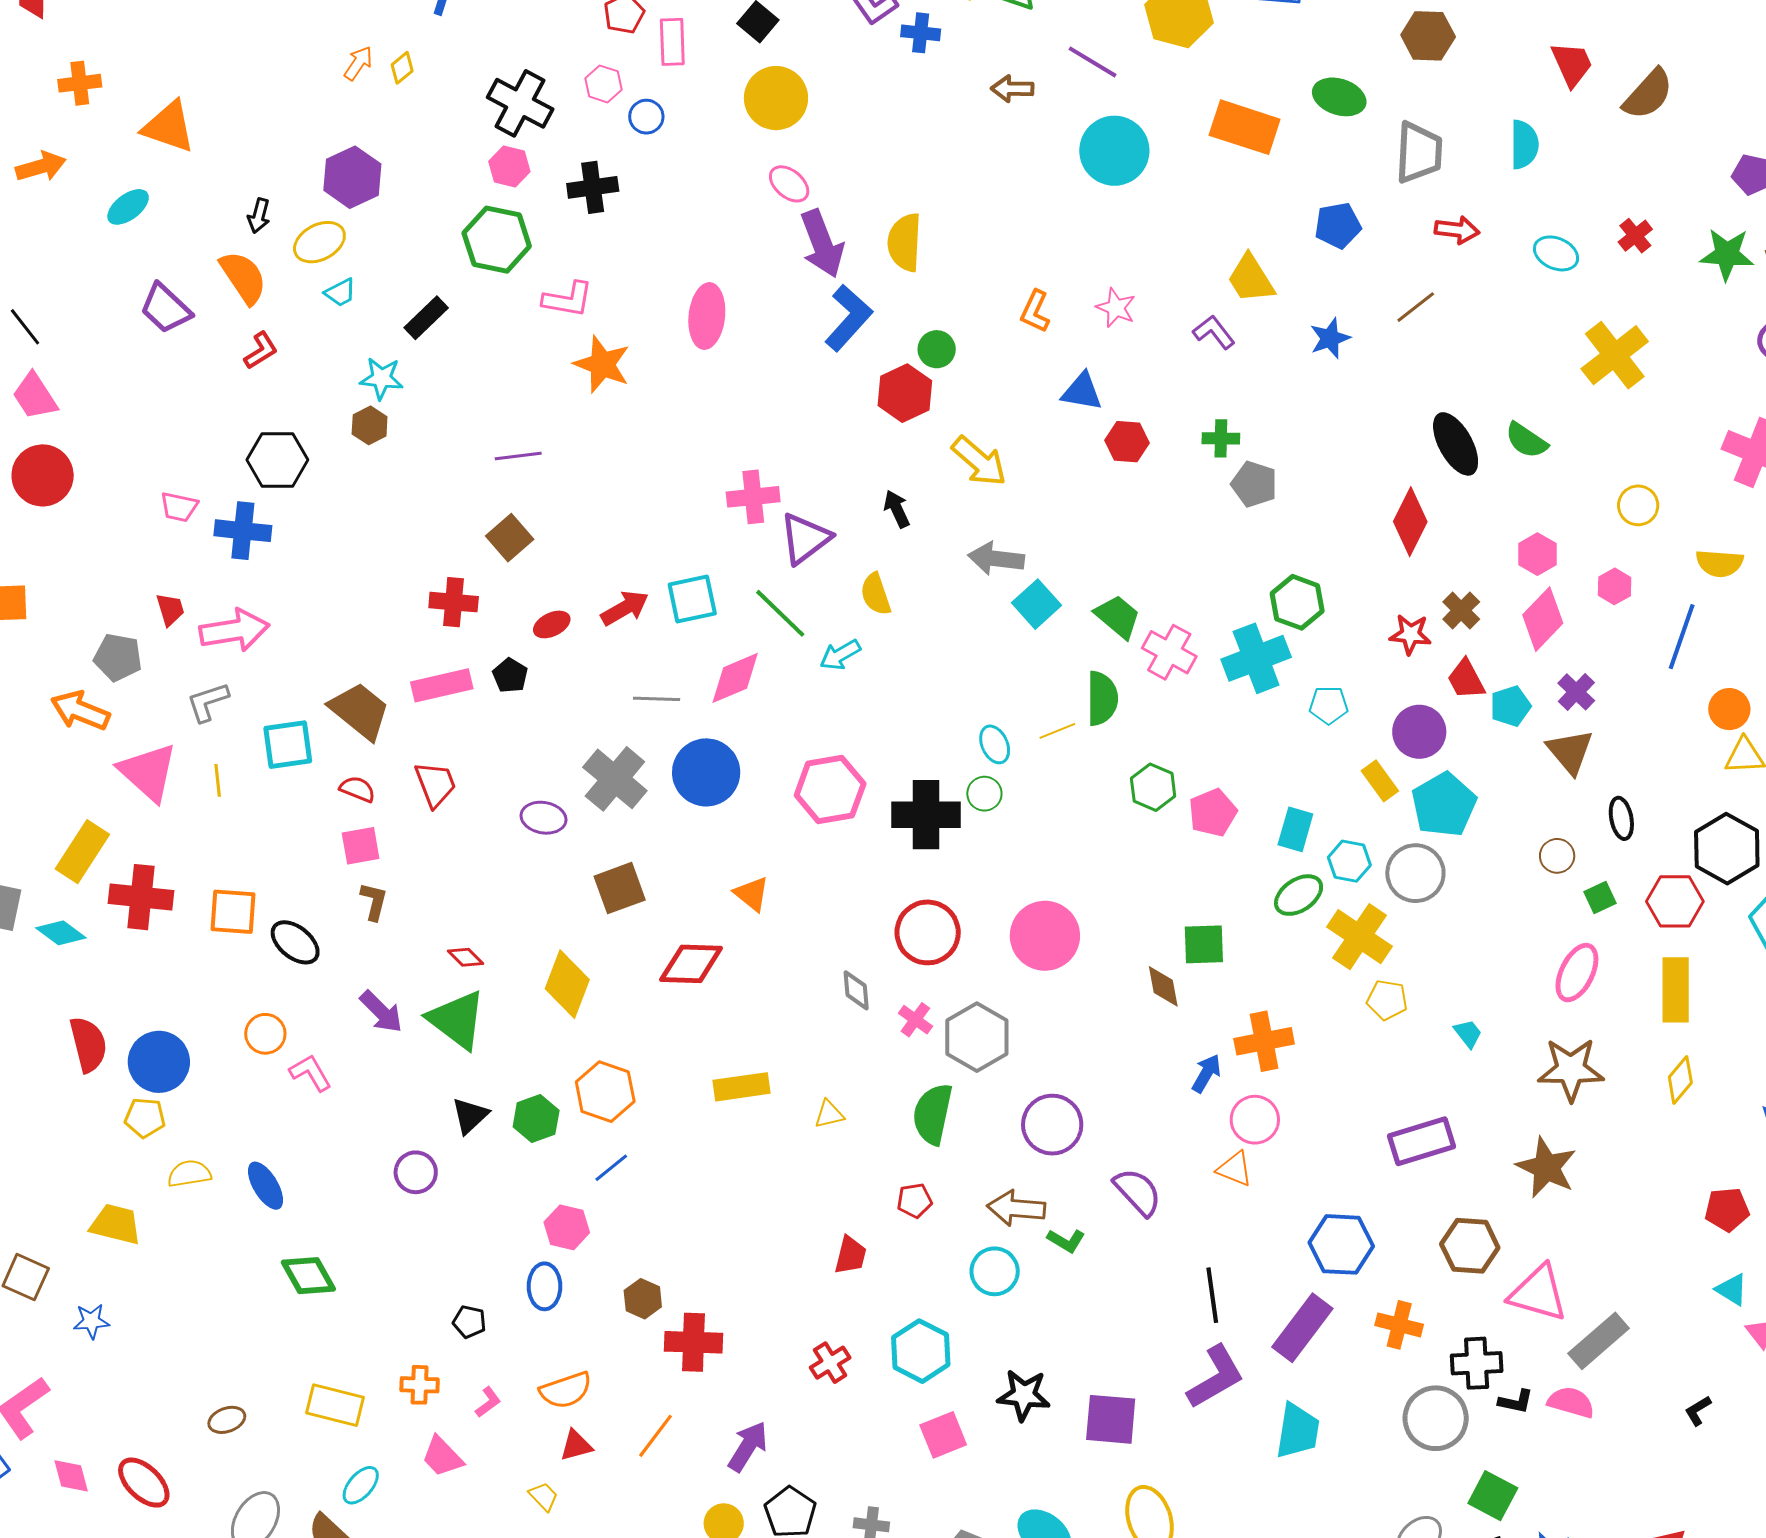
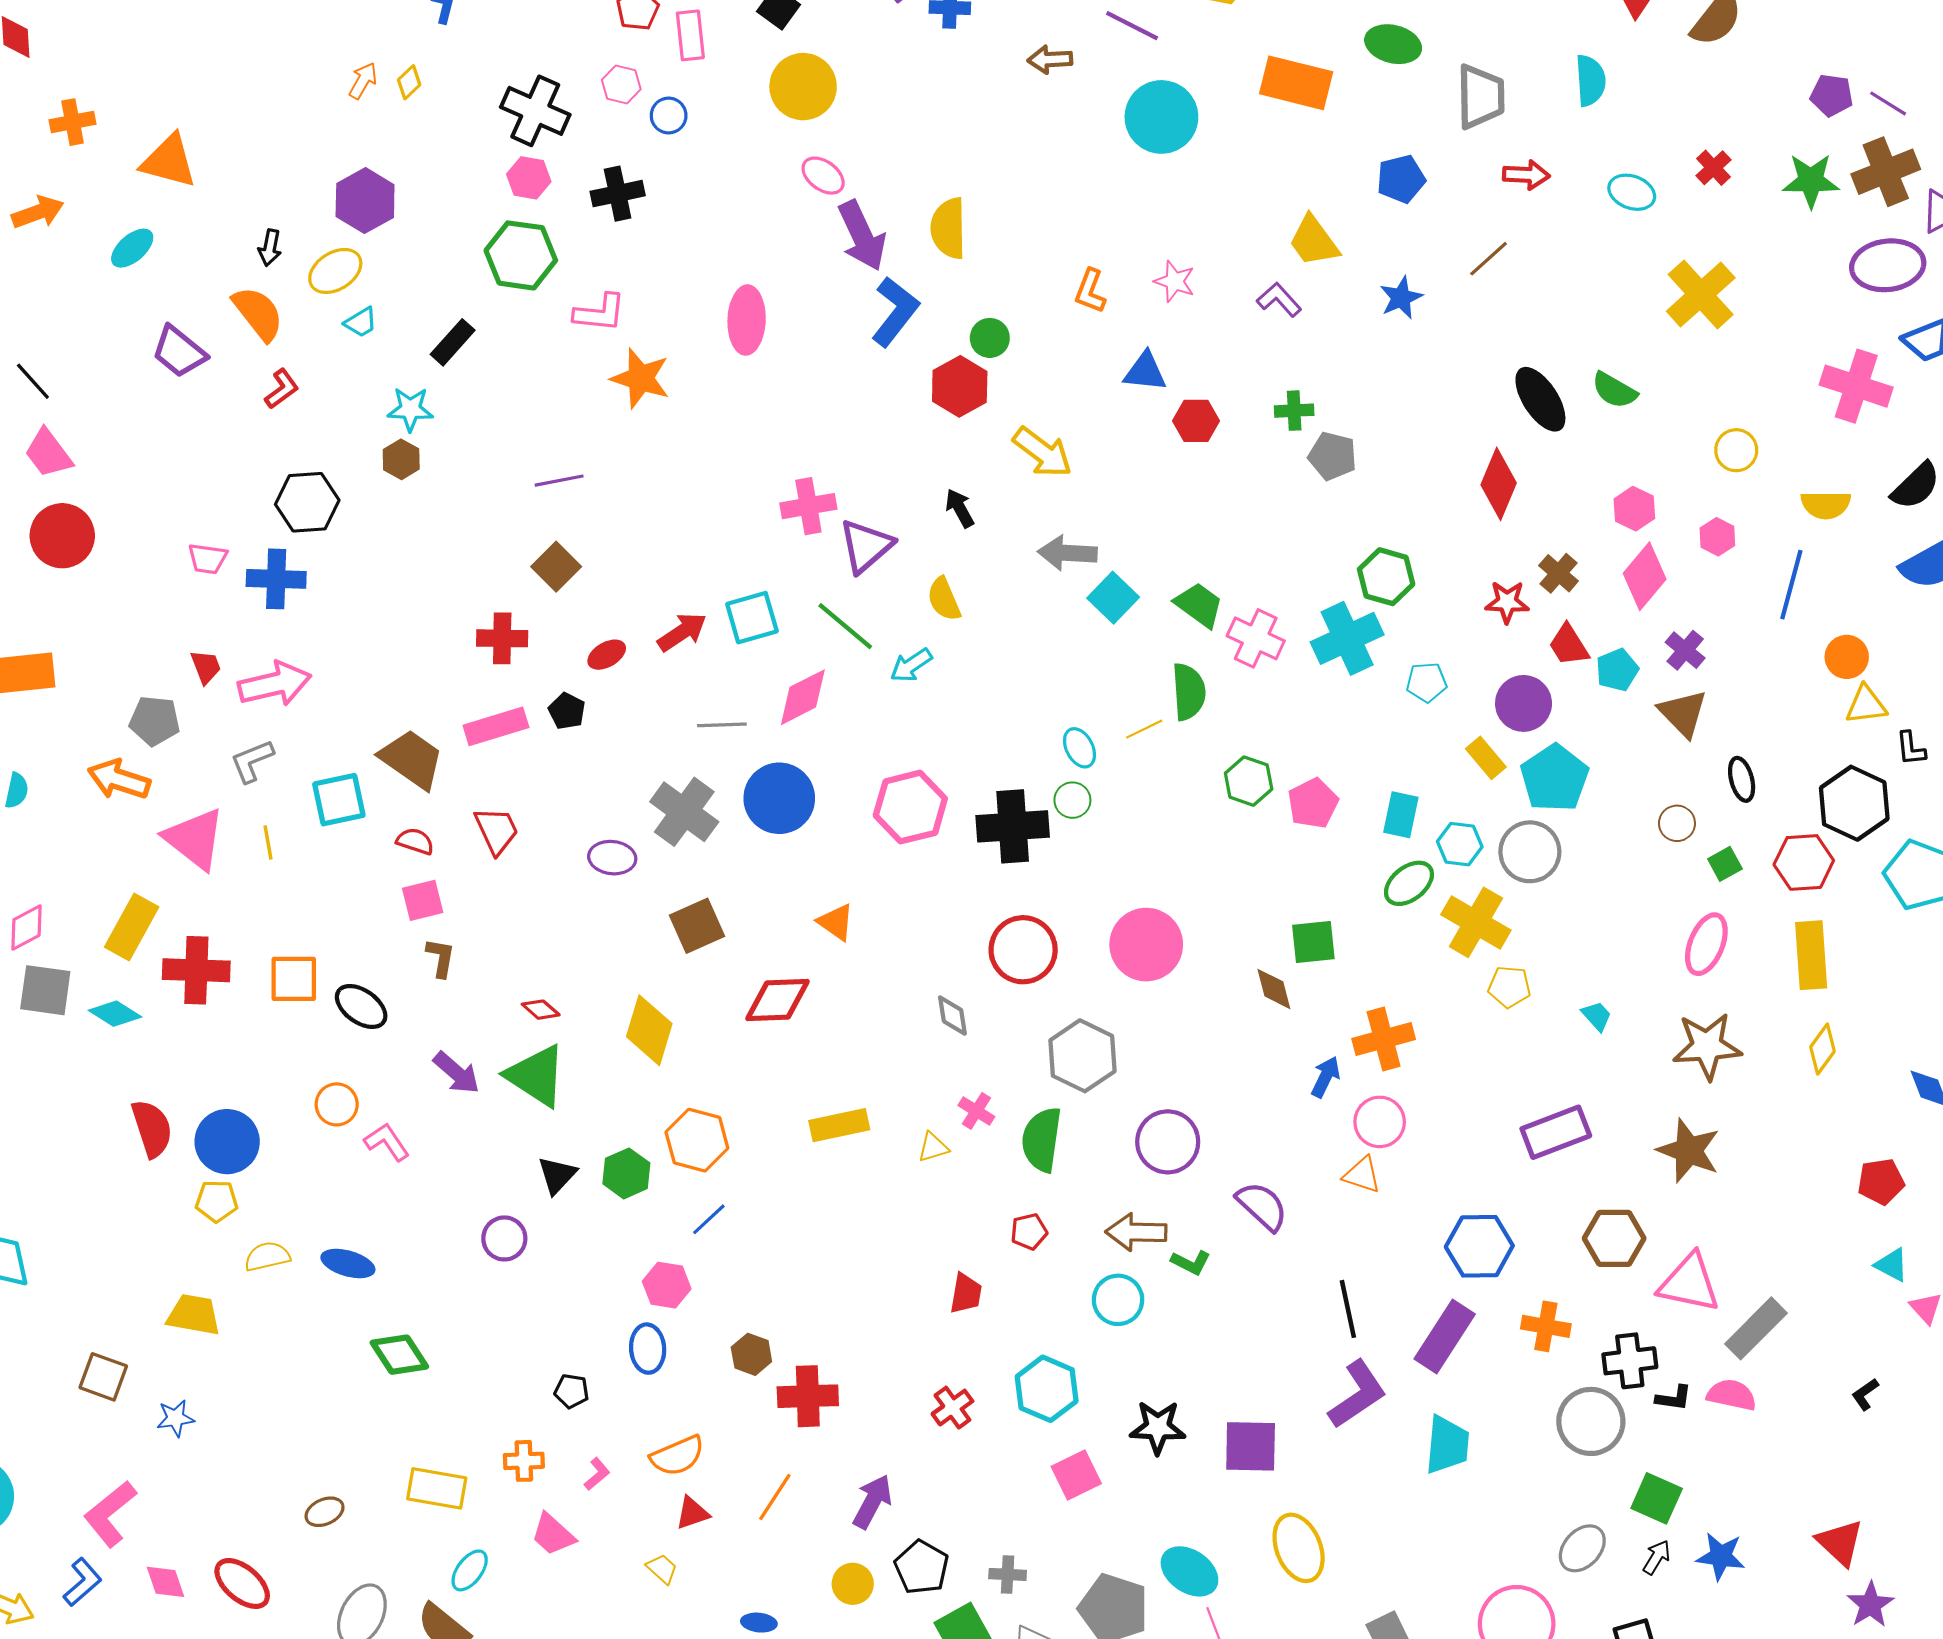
pink cross: (915, 1020) -> (976, 1111), moved
blue ellipse: (266, 1186) -> (348, 1264), turned -39

